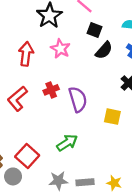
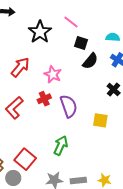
pink star: (60, 49) -> (53, 74), moved
red arrow: (26, 54) -> (20, 67), turned 35
green arrow: (67, 143) -> (61, 146), turned -30

